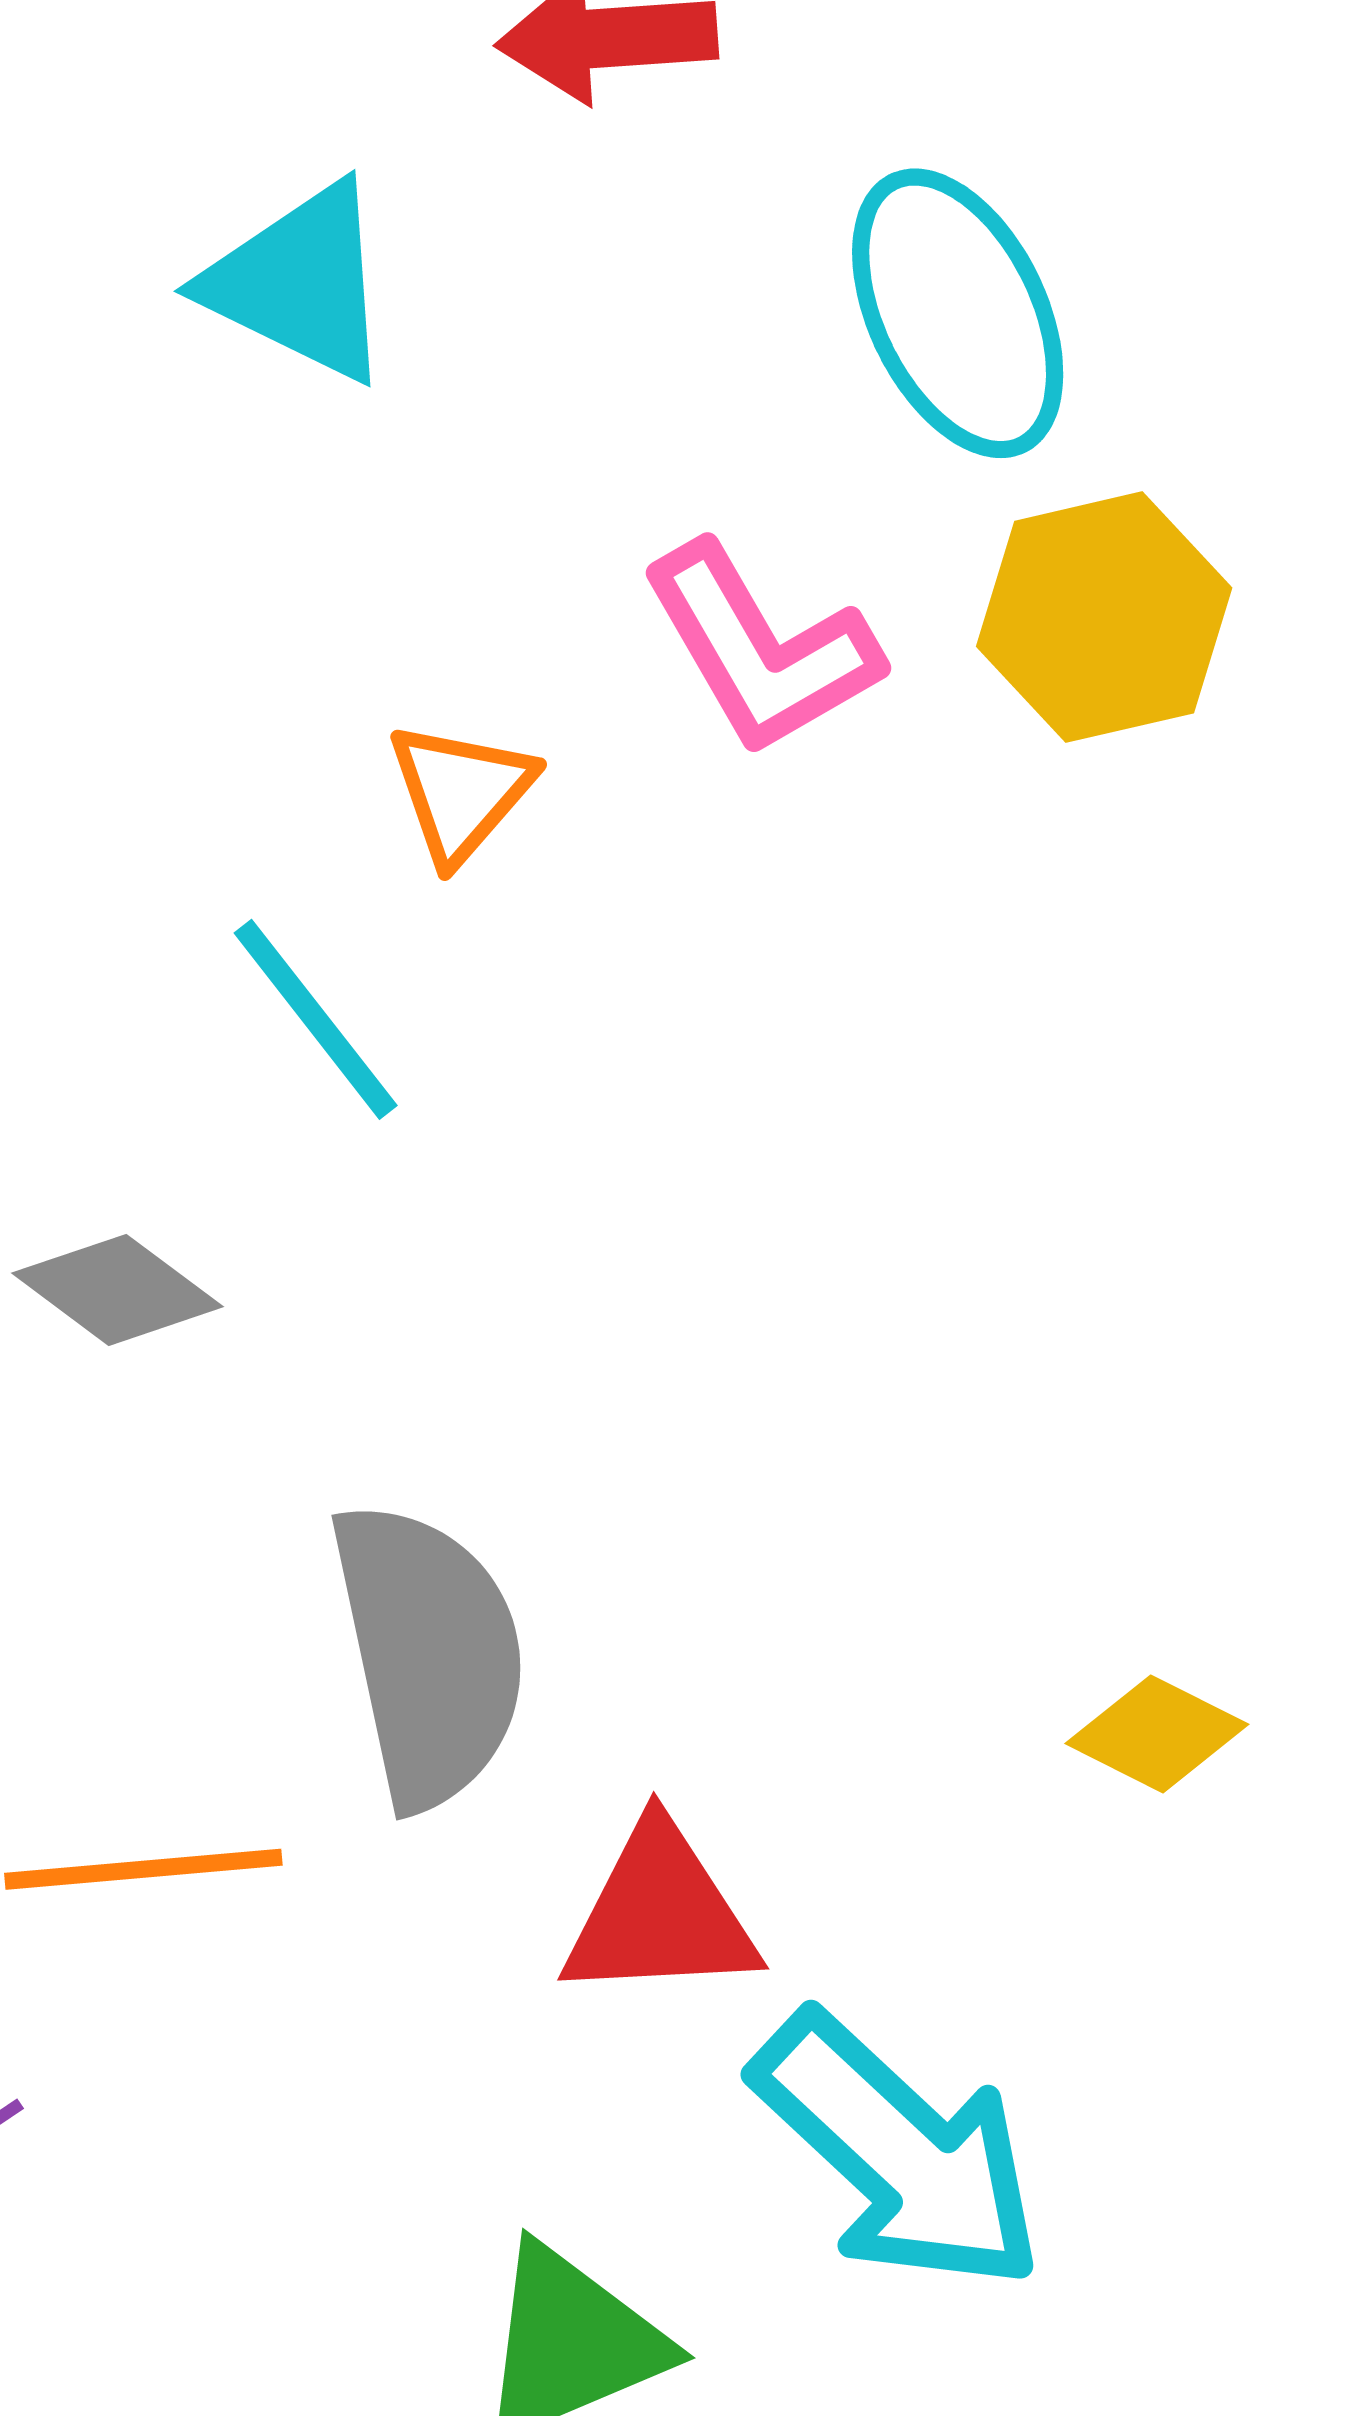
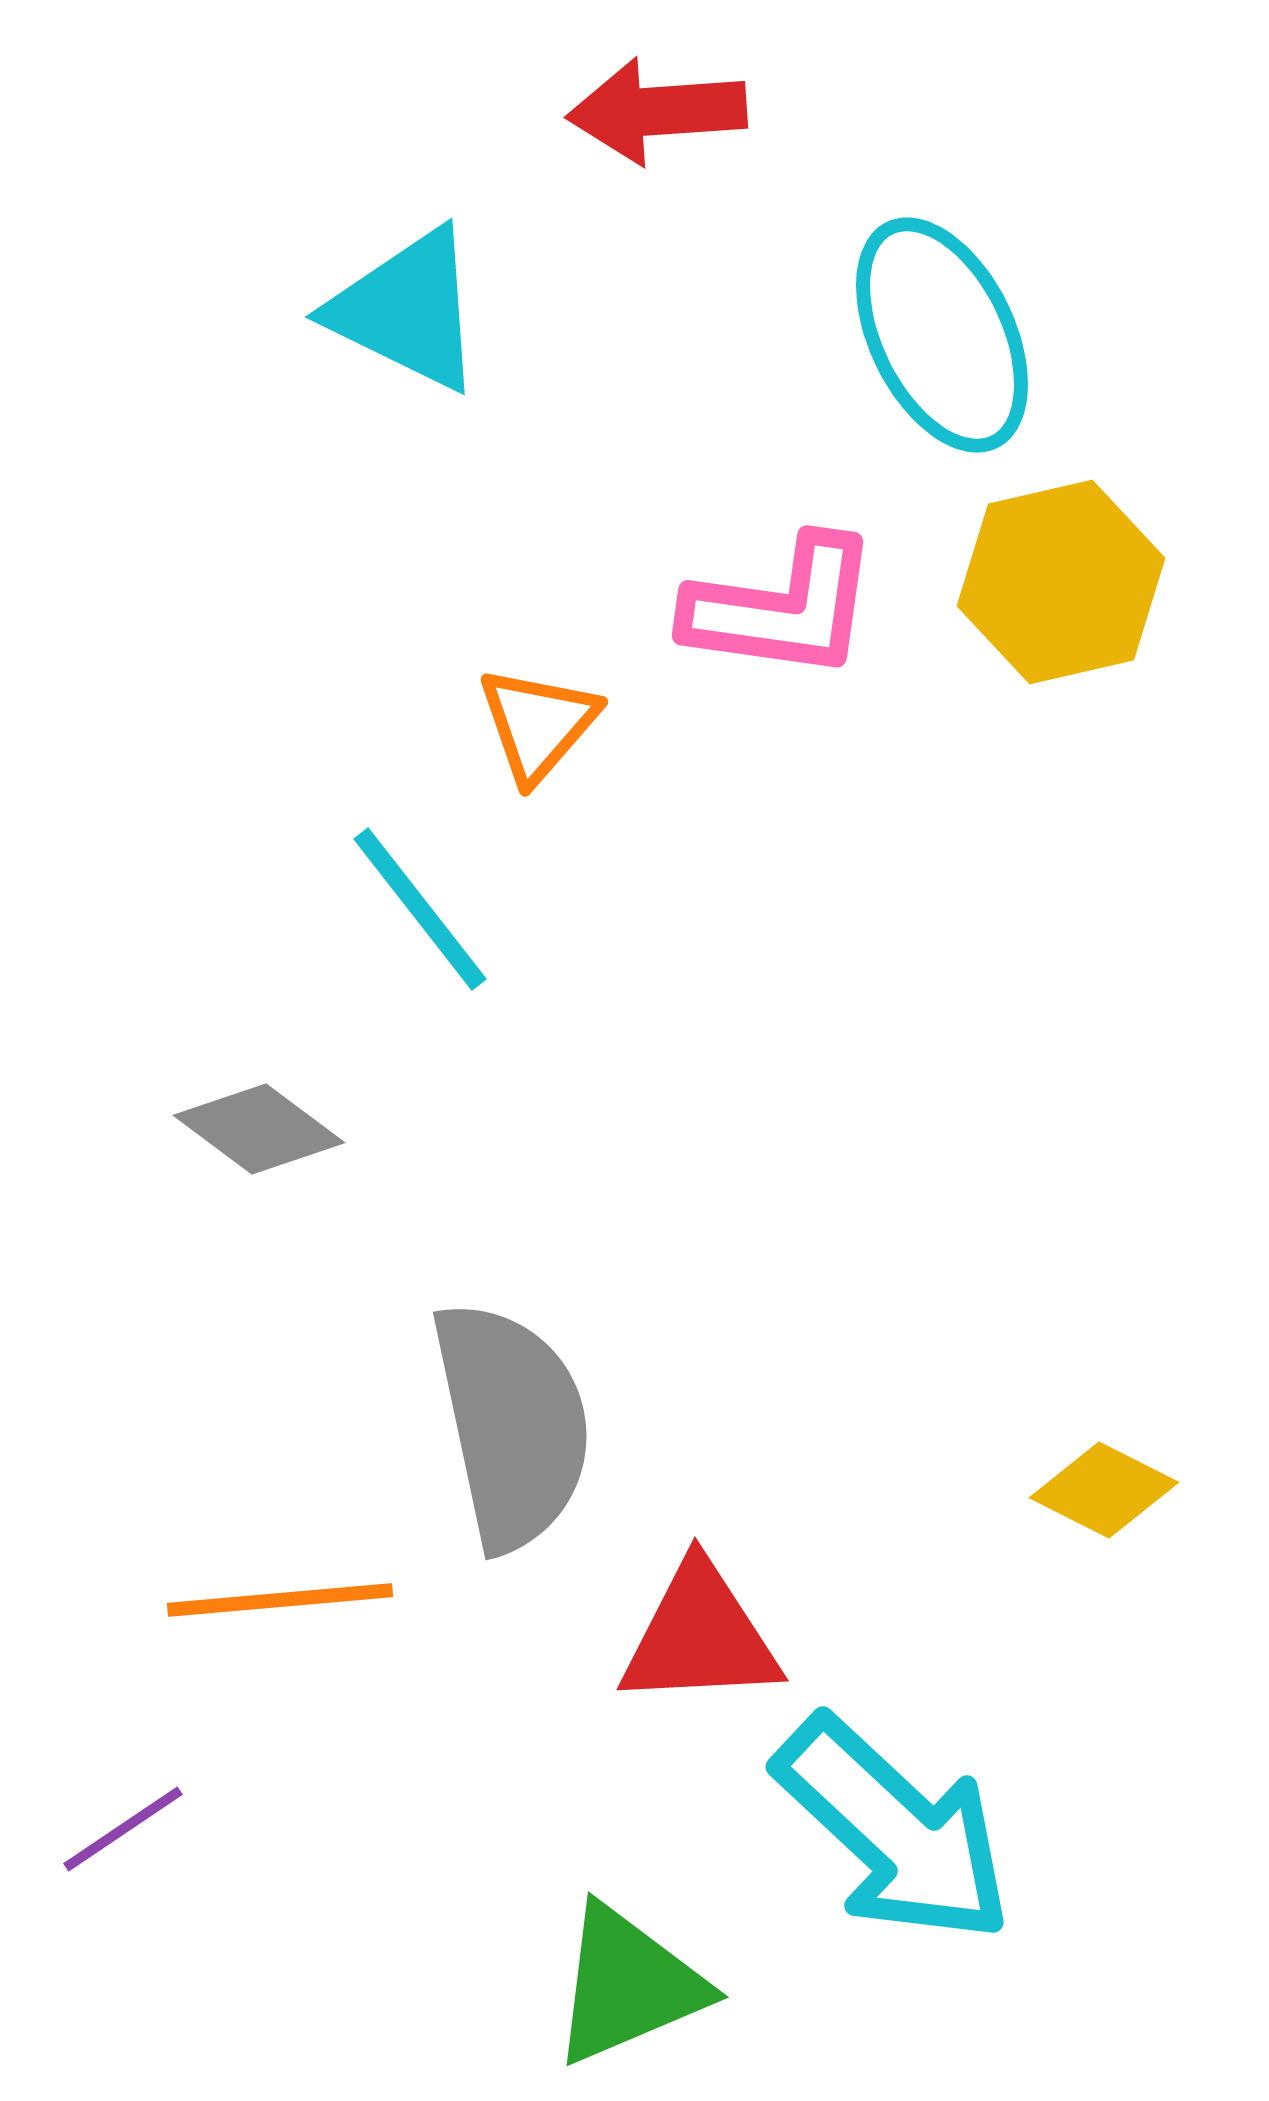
pink L-shape: (761, 649) -> (782, 608), turned -52

